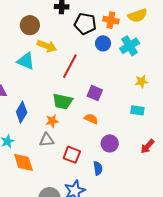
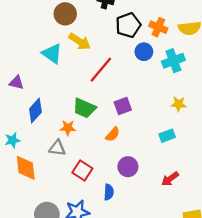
black pentagon: (85, 24) -> (128, 25), turned 30
purple square: (95, 93) -> (123, 106), turned 35
cyan rectangle: (137, 110) -> (167, 136), turned -40
orange semicircle: (91, 119) -> (113, 134), turned 96

